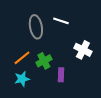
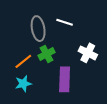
green cross: (44, 61) -> (47, 54), moved
purple rectangle: (61, 75) -> (65, 79), size x1.6

